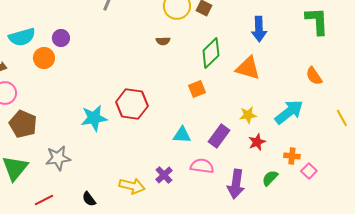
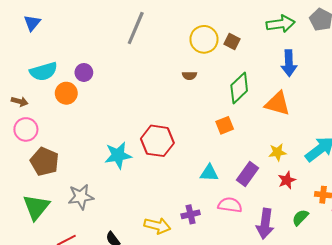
purple cross: (164, 175) -> (191, 214), turned 30

